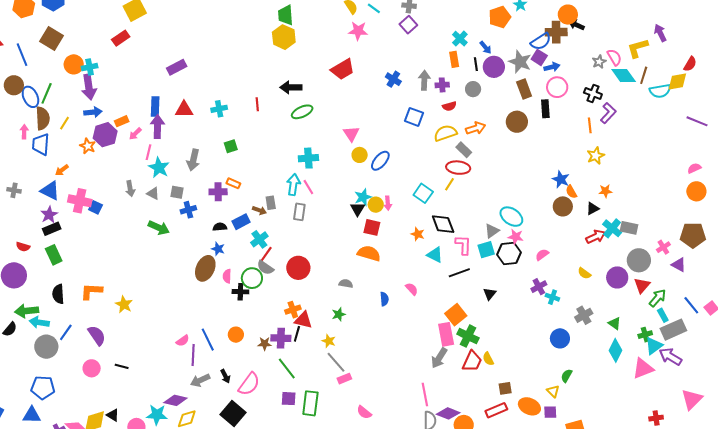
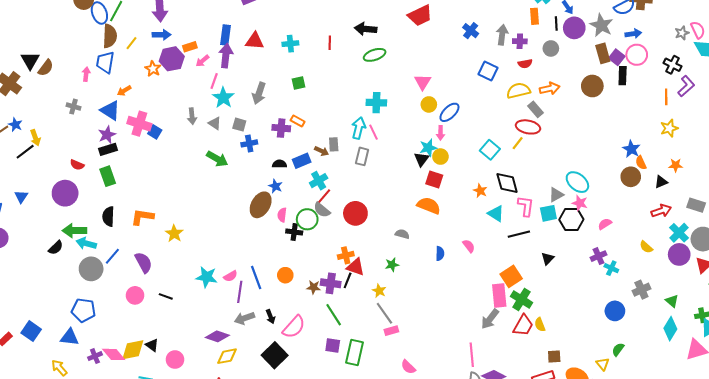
purple square: (539, 57) -> (617, 57), moved
pink arrow: (24, 132) -> (86, 74), moved
pink arrow: (388, 203) -> (441, 133), moved
cyan cross: (612, 228) -> (679, 233), moved
cyan star: (157, 415) -> (207, 277), moved

